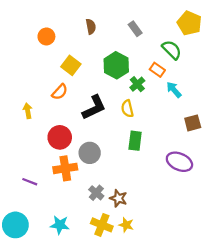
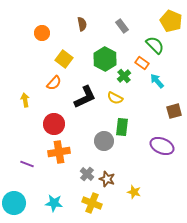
yellow semicircle: (127, 109) -> (115, 98), turned -49
gray circle: (90, 153) -> (104, 141), moved
yellow star: (126, 225) -> (134, 192), moved

